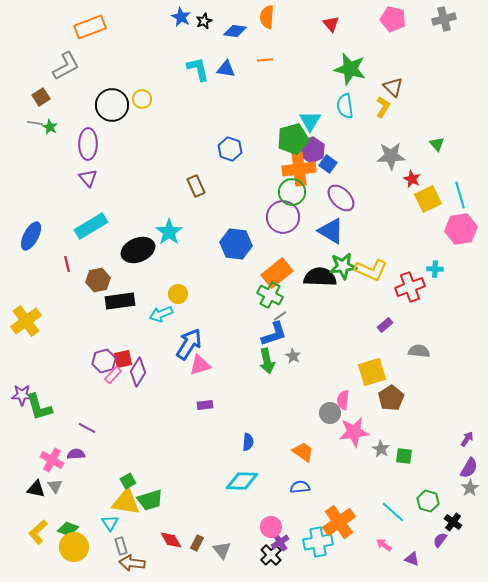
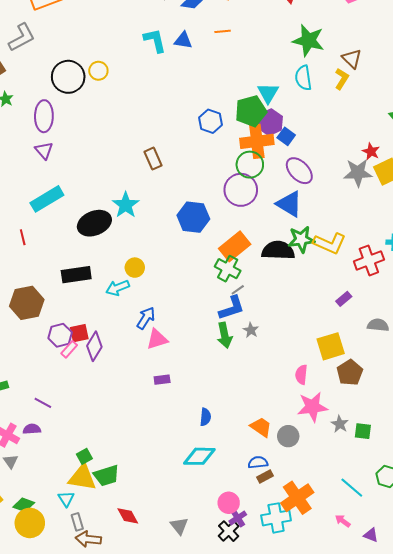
blue hexagon: (230, 149) -> (210, 121), moved
gray star: (391, 156) -> (358, 173), moved
brown hexagon: (98, 280) -> (27, 303), moved, size x1.4
blue arrow: (189, 344) -> (146, 318), size x0.7
gray circle: (330, 413) -> (288, 436), moved
brown rectangle: (197, 543) -> (265, 477), moved, turned 35

